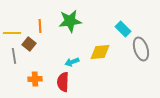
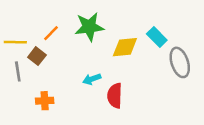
orange line: (40, 26) -> (51, 33), turned 48
yellow diamond: (100, 52) -> (125, 47), moved
red semicircle: (63, 82) -> (115, 96), moved

